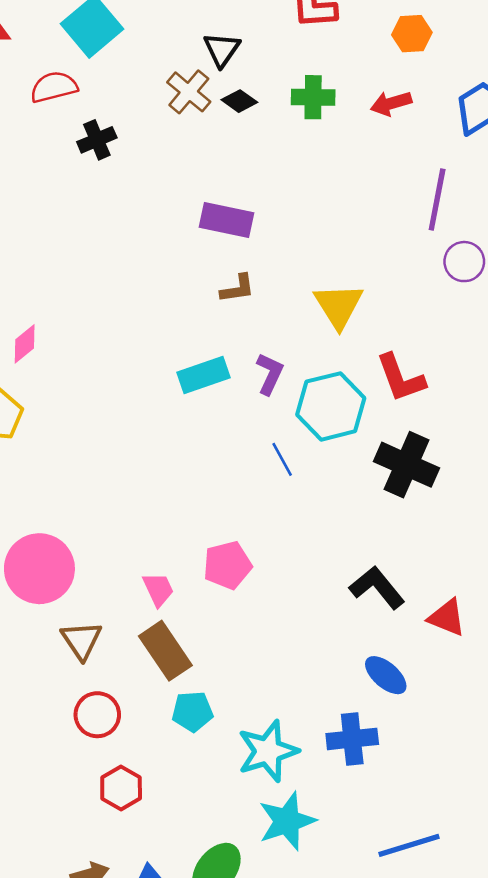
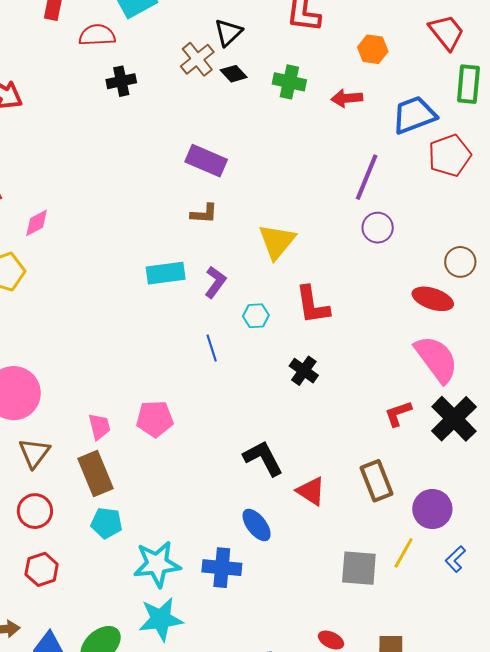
cyan hexagon: (331, 406) -> (256, 316), size x0.5
black cross: (406, 465) -> (304, 371), size x0.6

